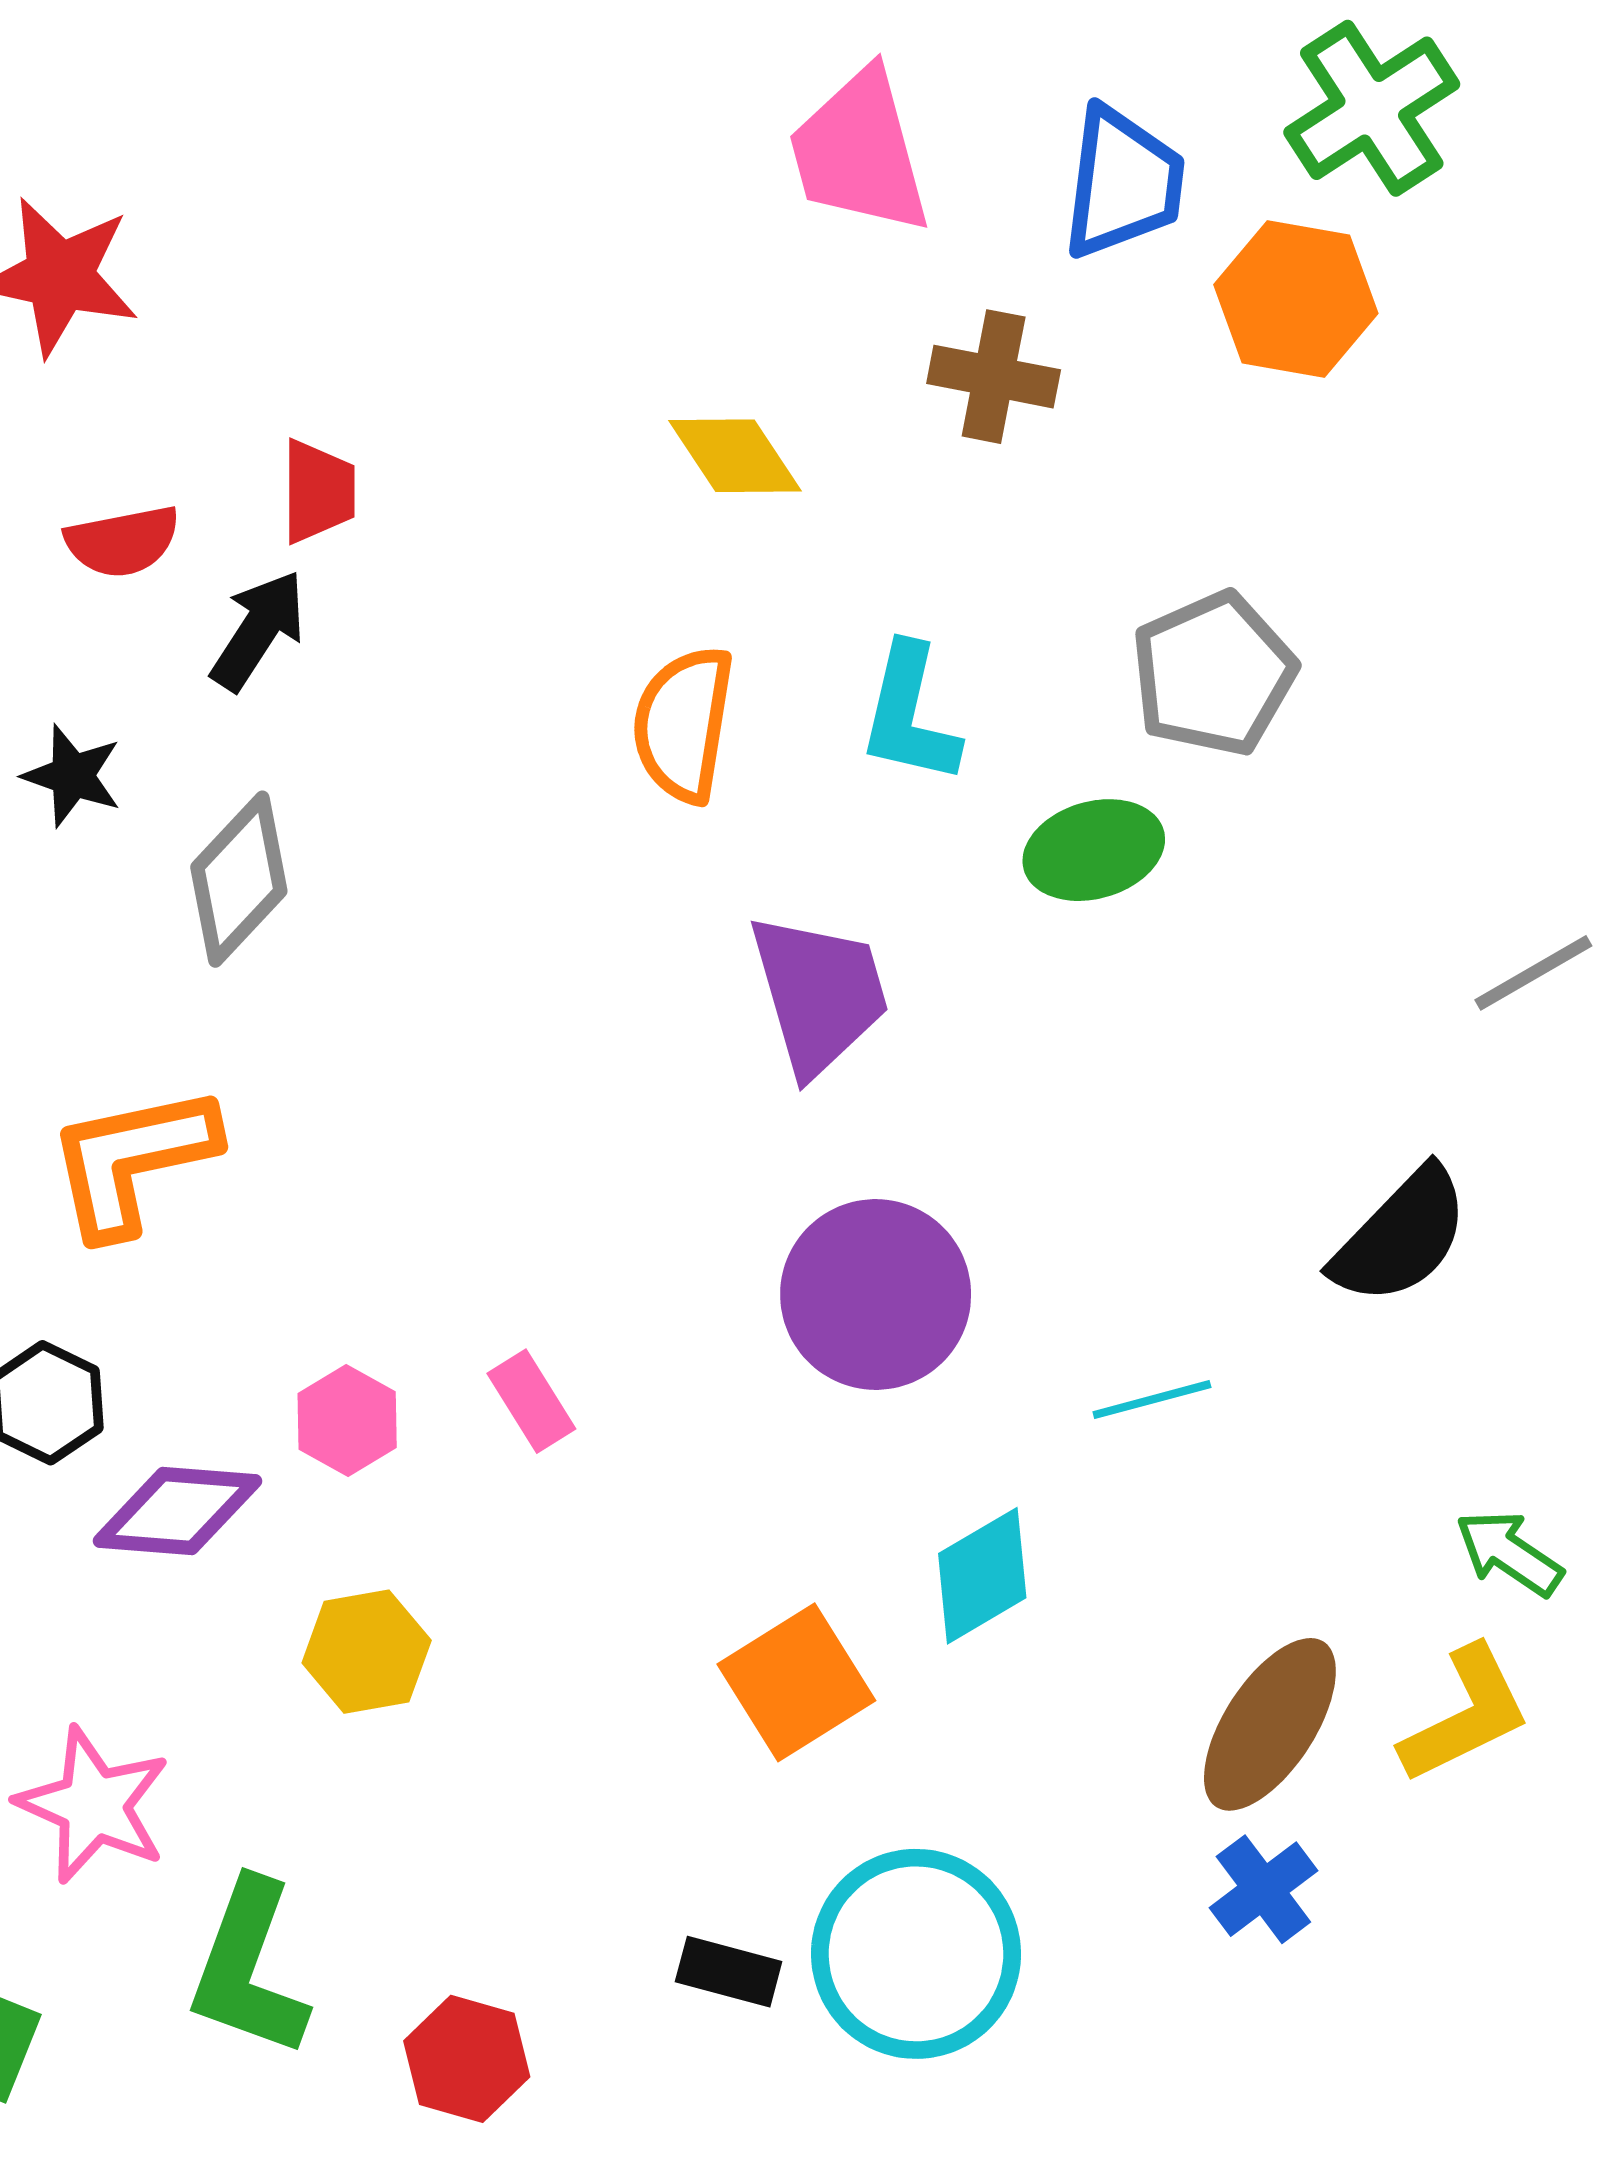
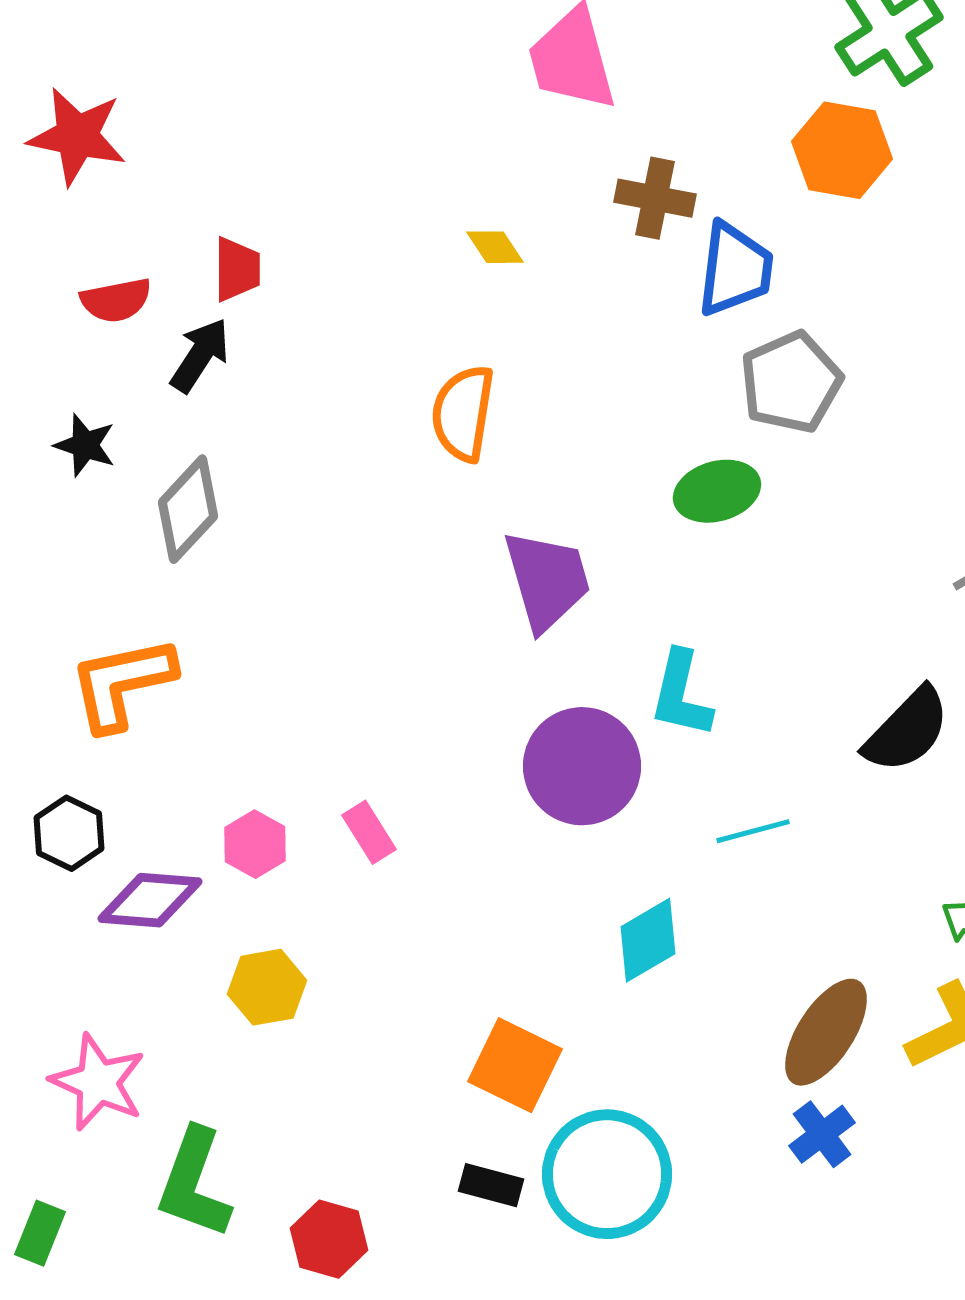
blue trapezoid: (1123, 183) -> (735, 269), moved
yellow diamond: (735, 456) -> (495, 247), size x0.7
cyan L-shape: (910, 714) -> (681, 694), moved
orange square: (796, 1682) -> (515, 1065), moved, turned -32

